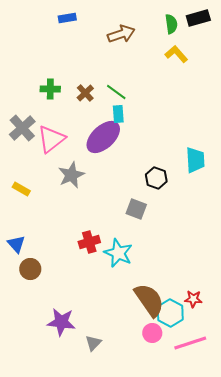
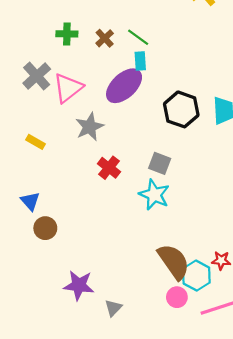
black hexagon: (156, 178) -> (181, 109), moved, size x1.5
red cross: (89, 242) -> (109, 168), moved, turned -35
cyan star: (118, 253) -> (154, 195), moved

